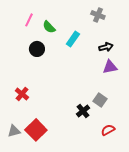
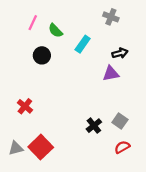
purple triangle: (110, 67) -> (111, 74), moved
gray square: (100, 100) -> (120, 121), moved

